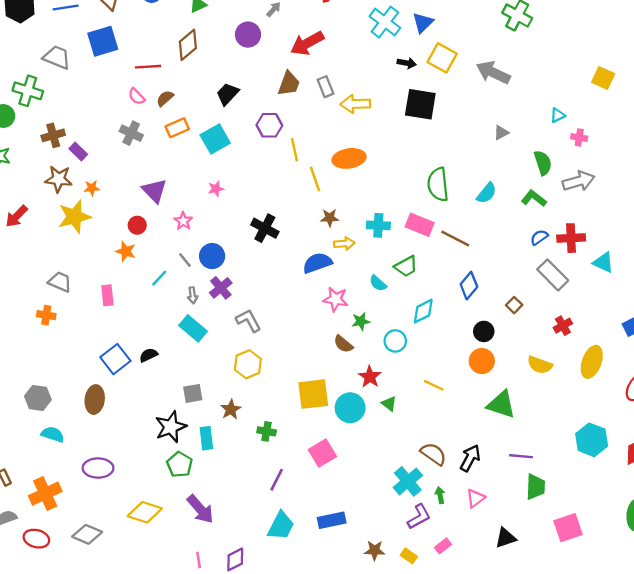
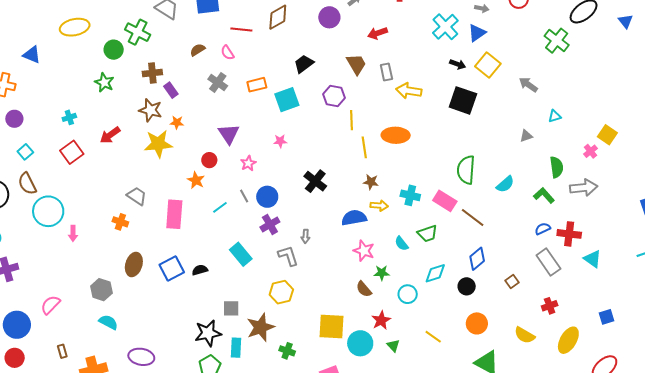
red arrow: (307, 43) -> (378, 33), size x0.7
gray arrow: (493, 72) -> (528, 85), size x0.7
yellow square: (603, 78) -> (607, 135), moved
brown trapezoid: (289, 84) -> (356, 64), turned -60
brown semicircle: (165, 98) -> (198, 50), moved
cyan triangle: (558, 115) -> (555, 116), moved
pink cross: (579, 137) -> (591, 151), turned 32
pink rectangle: (107, 295) -> (174, 214), size x1.6
gray arrow: (193, 295) -> (305, 236), moved
black circle: (484, 331) -> (467, 286), moved
brown ellipse: (95, 400) -> (134, 264), moved
brown star: (231, 409) -> (261, 327), size x1.6

